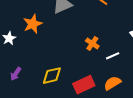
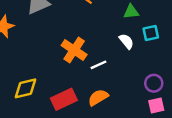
orange cross: (92, 43) -> (74, 50), size x1.5

